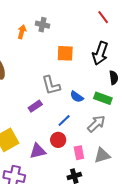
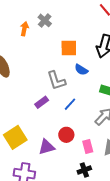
gray cross: (42, 25) -> (45, 20), turned 32
blue semicircle: (77, 97) -> (81, 70), moved
blue line: (64, 121) -> (70, 104), moved

